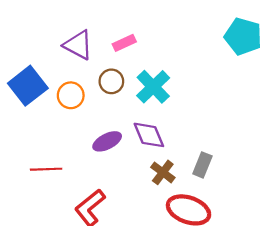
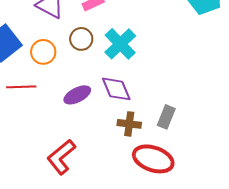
red line: (46, 169) -> (21, 87), moved
brown cross: (163, 172) -> (129, 124), turned -30

